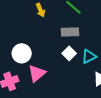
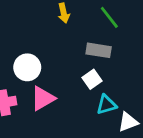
cyan triangle: (89, 56) -> (106, 105), moved

